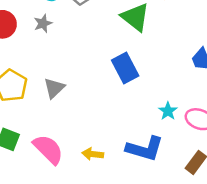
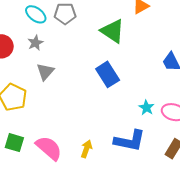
gray triangle: (54, 88) -> (45, 72), moved
yellow arrow: (93, 154) -> (86, 149), turned 108

